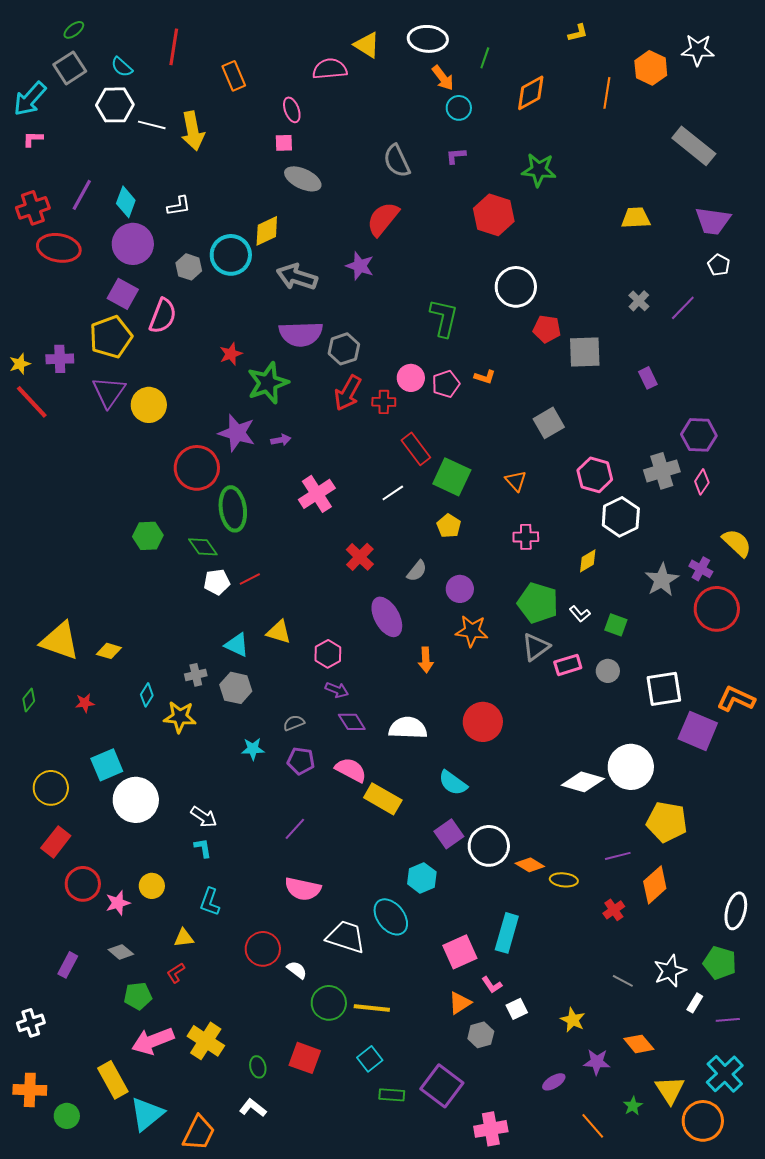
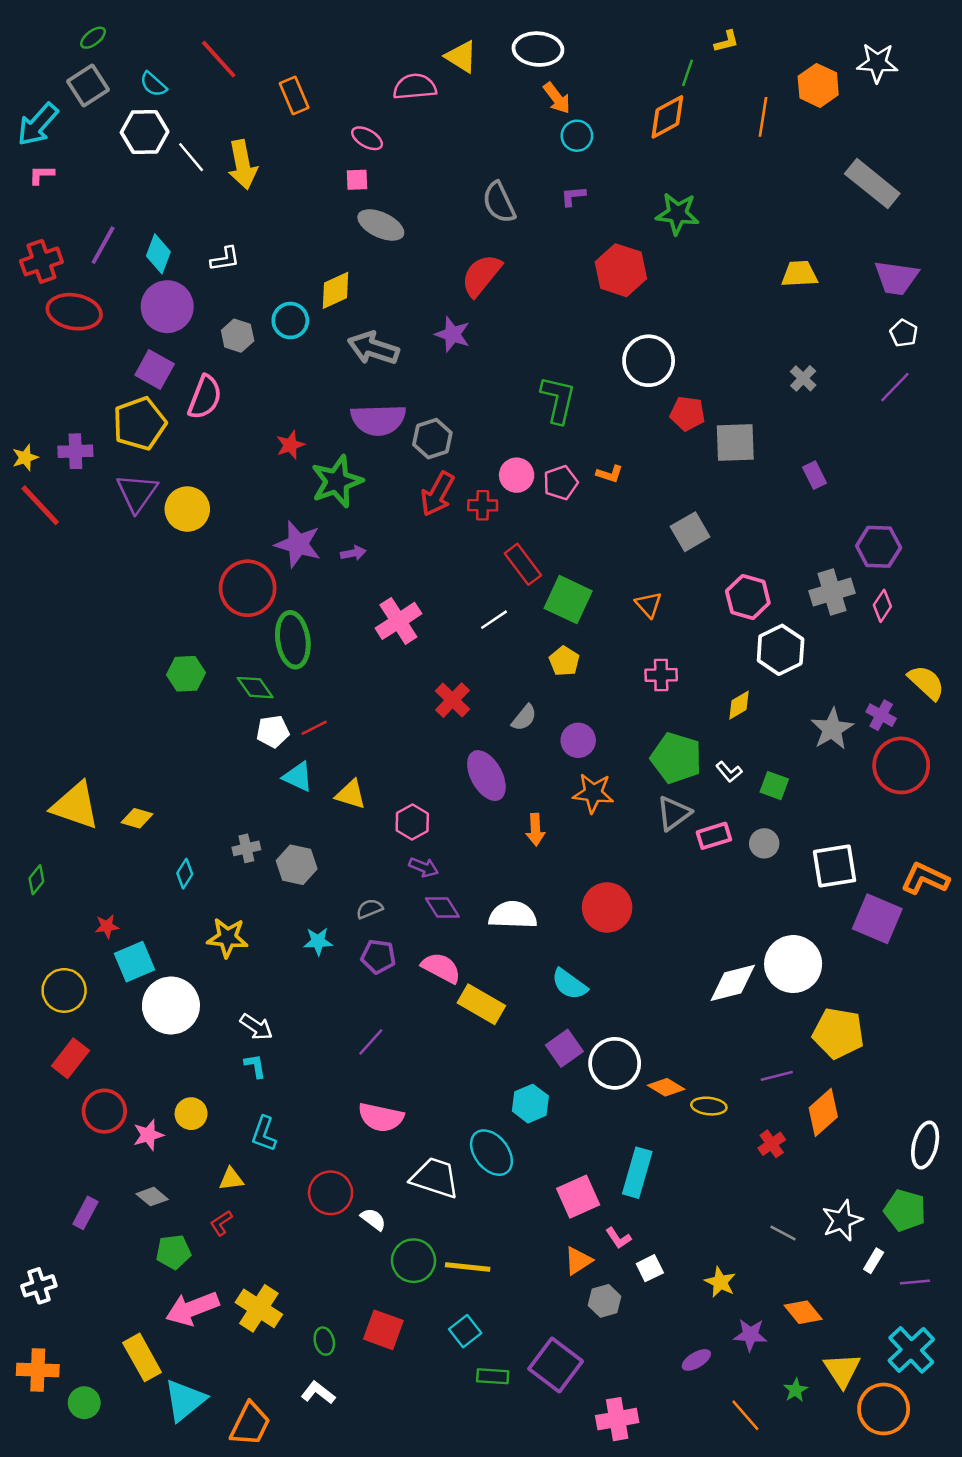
red line: (174, 47) -> (219, 59), turned -51
green line: (485, 58) -> (688, 73), moved
pink ellipse: (292, 110) -> (367, 138), turned -40
white line: (152, 125) -> (191, 157), turned 36
cyan circle: (231, 255) -> (290, 321), size x0.7
purple line: (683, 308) -> (895, 387), moved
cyan triangle: (237, 645) -> (298, 777), moved
red star: (85, 703) -> (107, 926), moved
yellow star: (180, 717) -> (227, 938), moved
white diamond: (583, 782) -> (733, 983), turned -30

